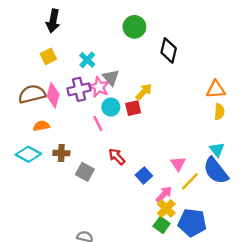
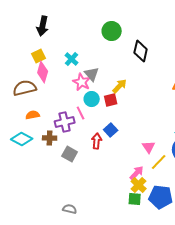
purple cross: (79, 89) -> (65, 122), moved
pink diamond: (53, 95) -> (43, 72), moved
red arrow: (117, 157) -> (97, 141), turned 49
blue square: (144, 175) -> (111, 130), moved
green square: (162, 225) -> (135, 199), turned -32

